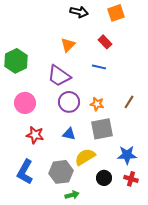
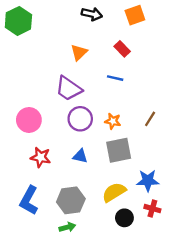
green hexagon: (16, 61) -> (18, 21), moved
yellow semicircle: (85, 157) -> (114, 192), moved
black circle: (104, 178) -> (124, 218), moved
green arrow: (72, 195) -> (67, 227), moved

